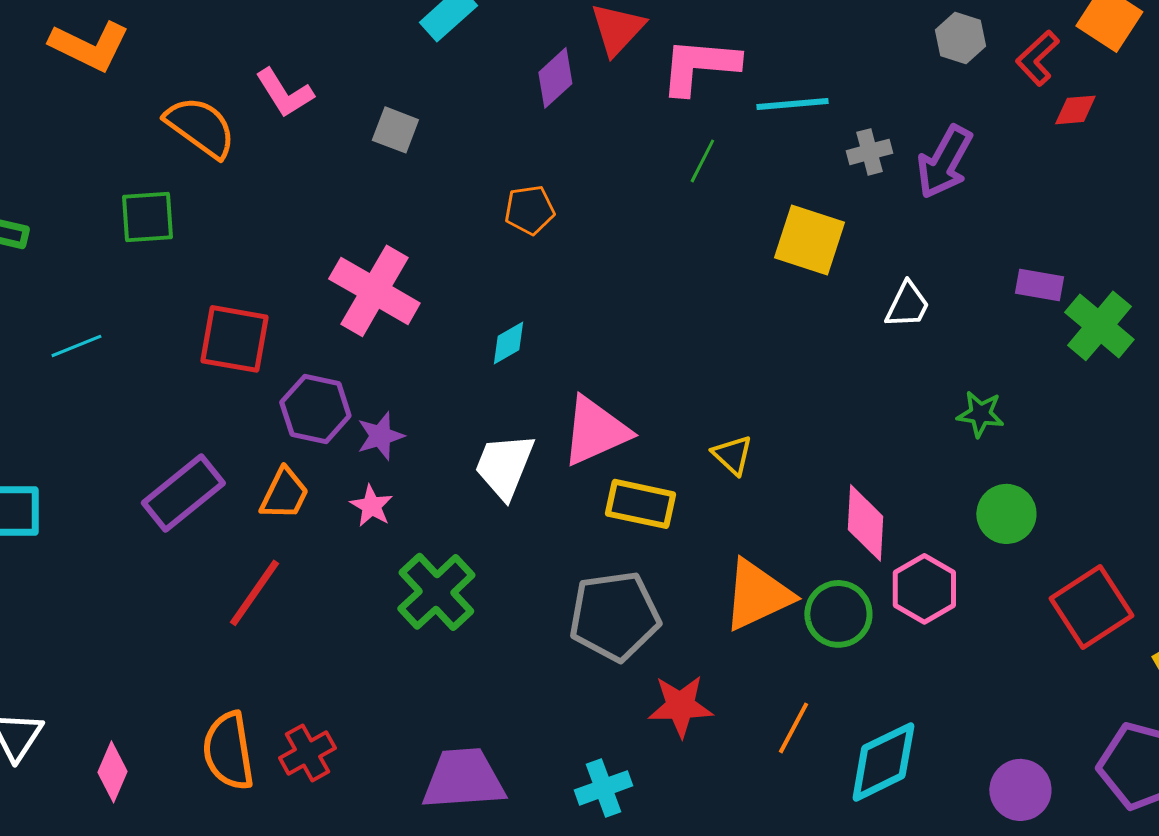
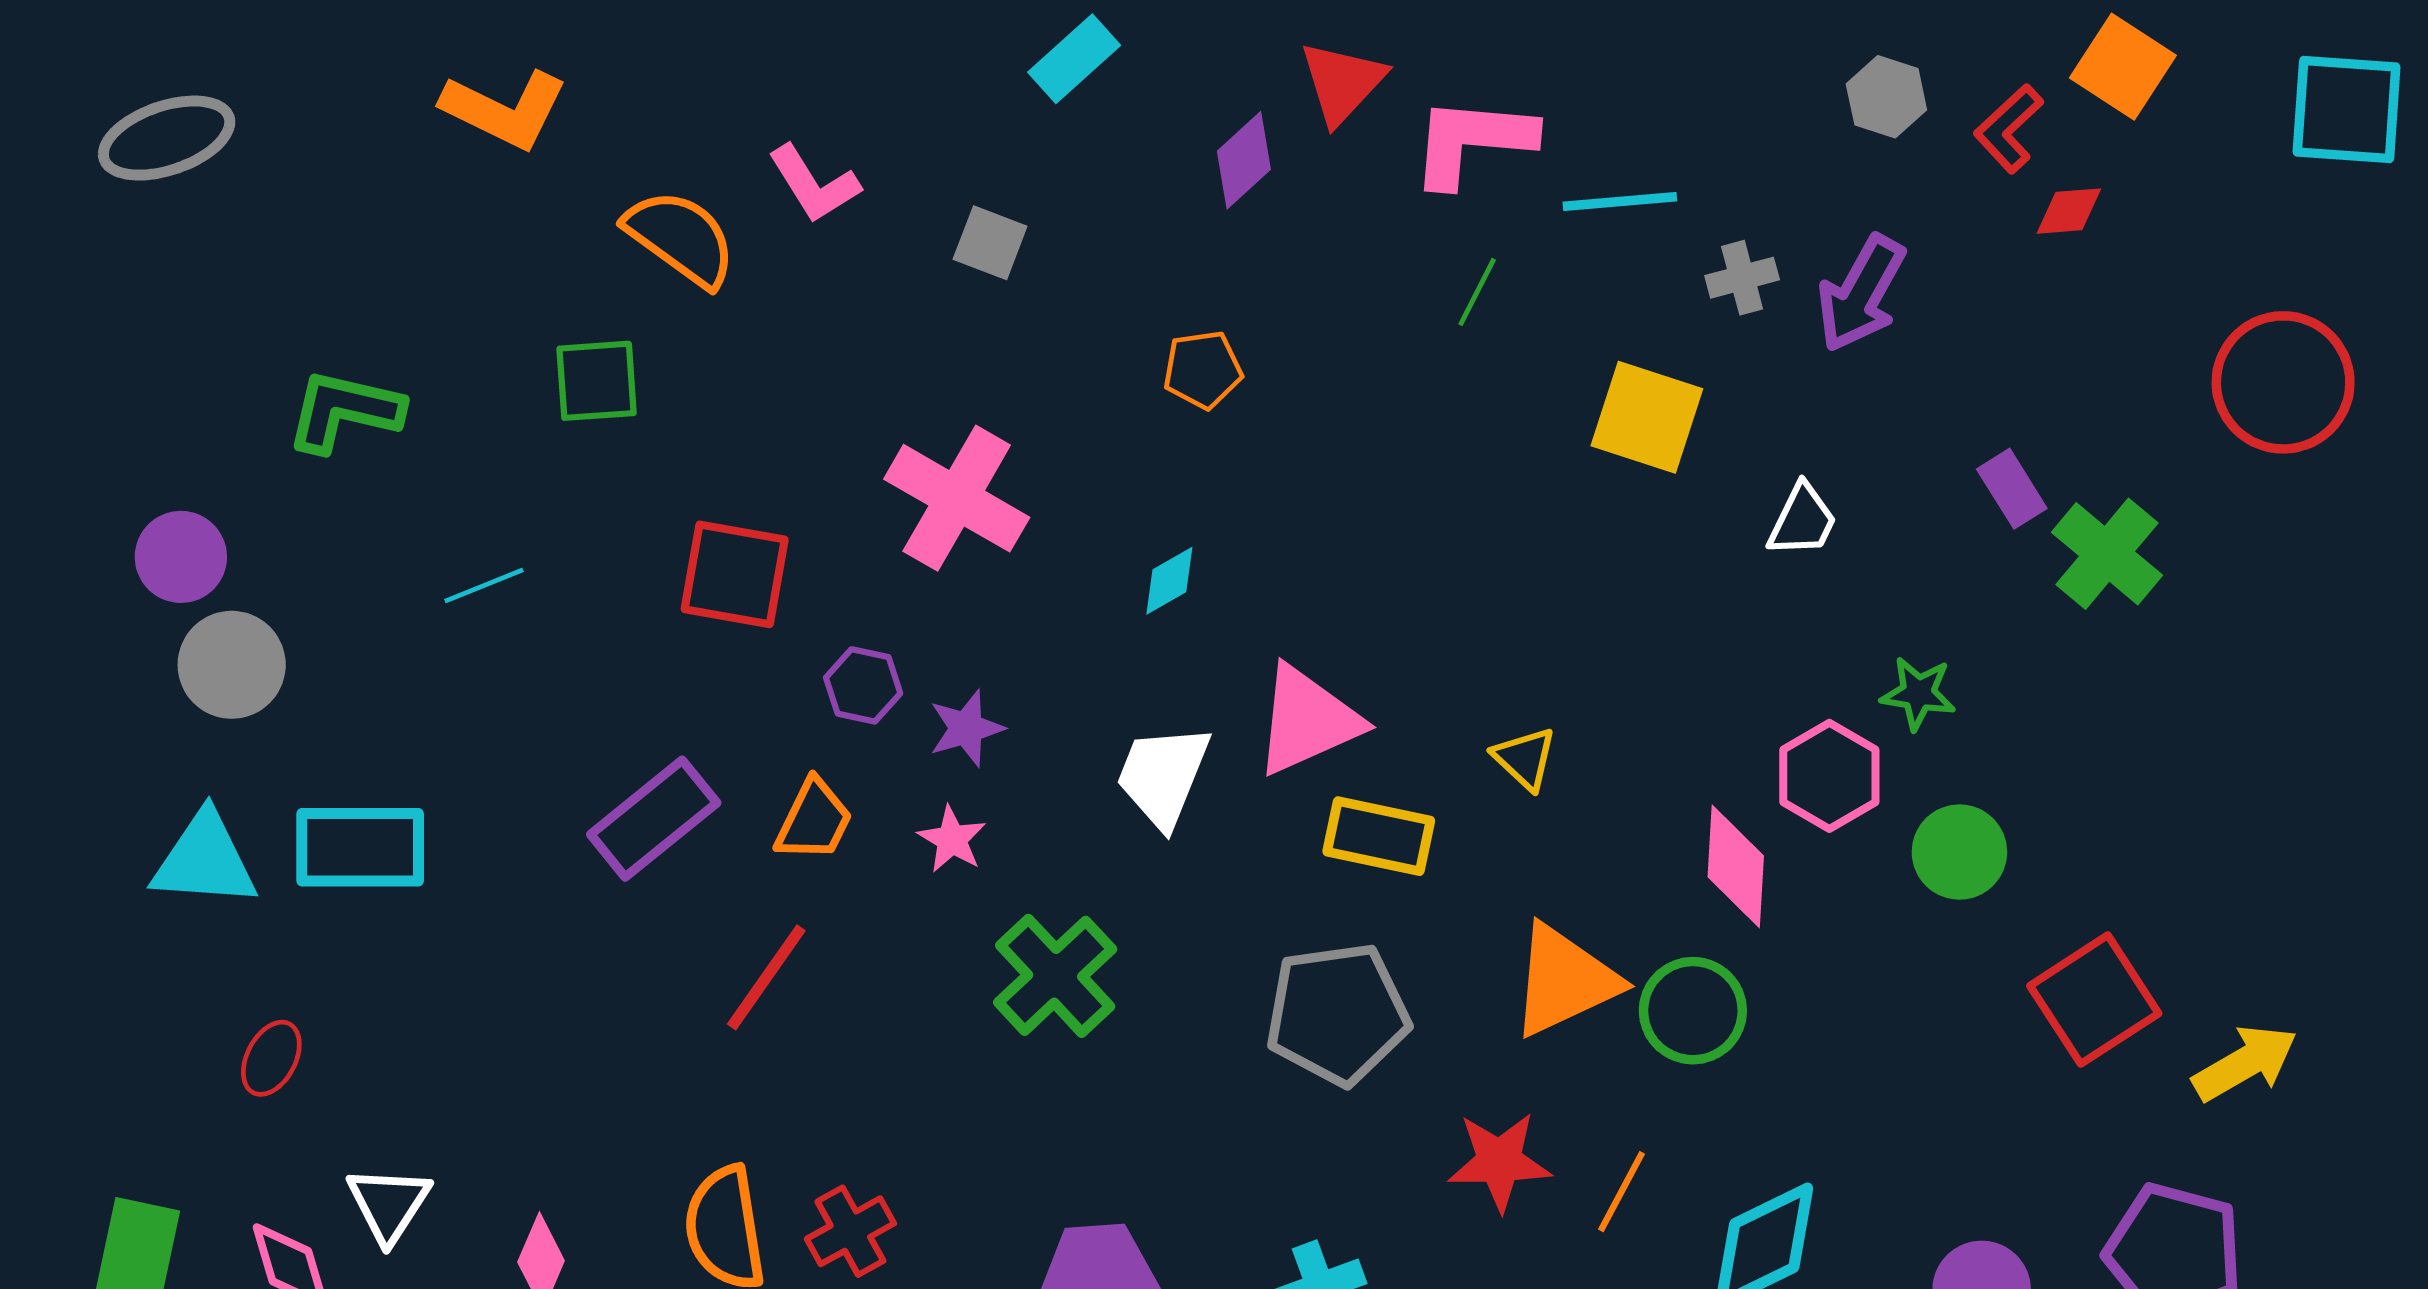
purple rectangle: (1039, 285) -> (2012, 489), turned 48
purple hexagon: (315, 409) -> (863, 685), size x0.7
pink hexagon: (924, 589) -> (1829, 776), moved
red star: (680, 706) -> (1499, 1161), moved

